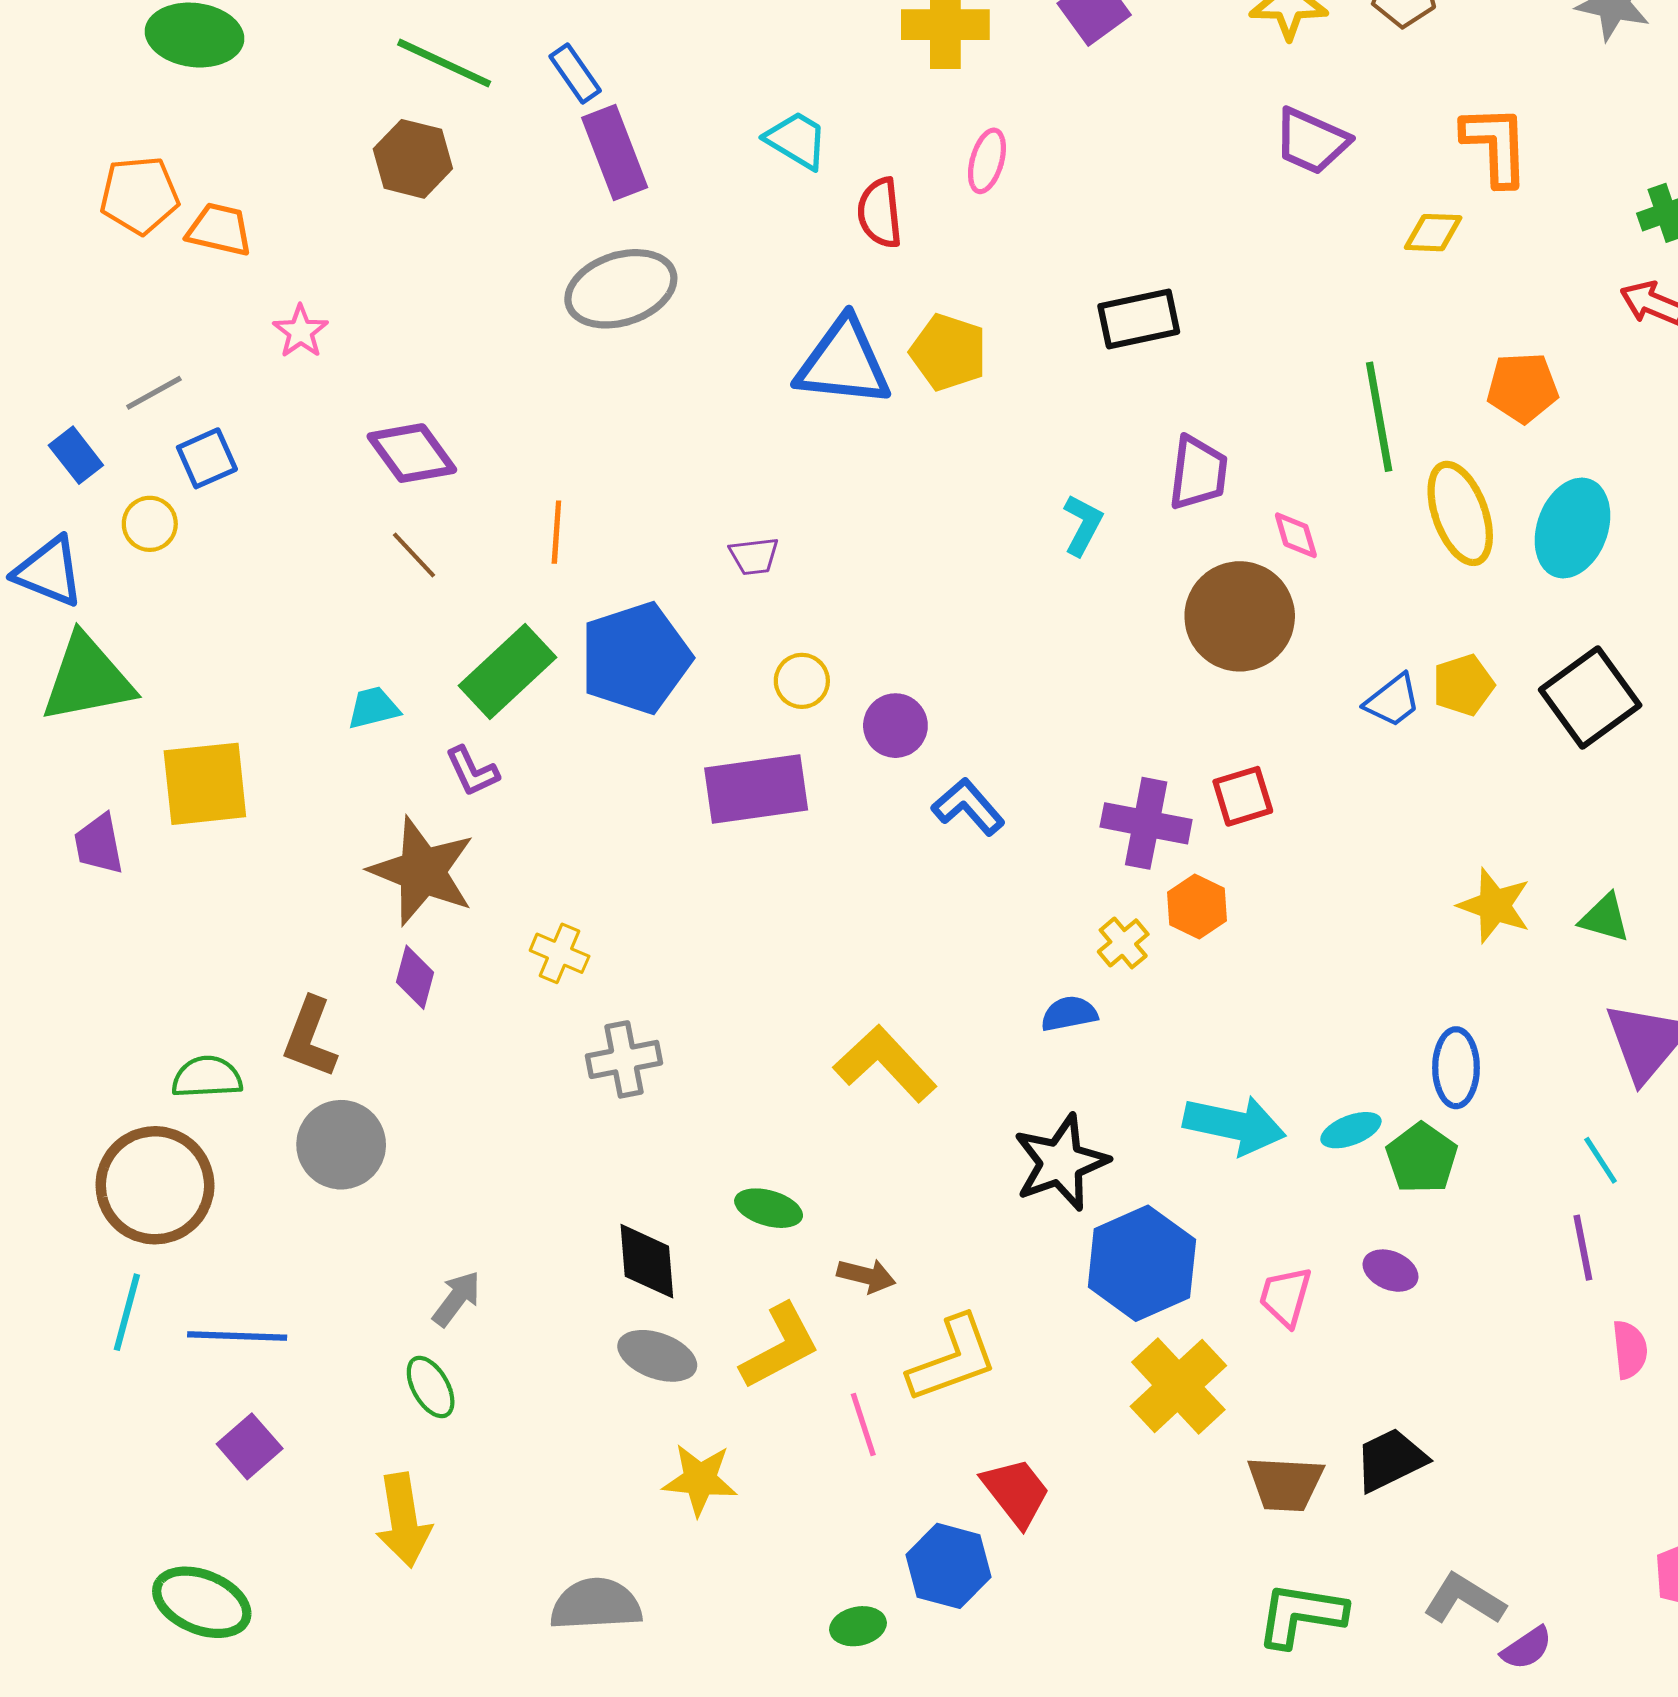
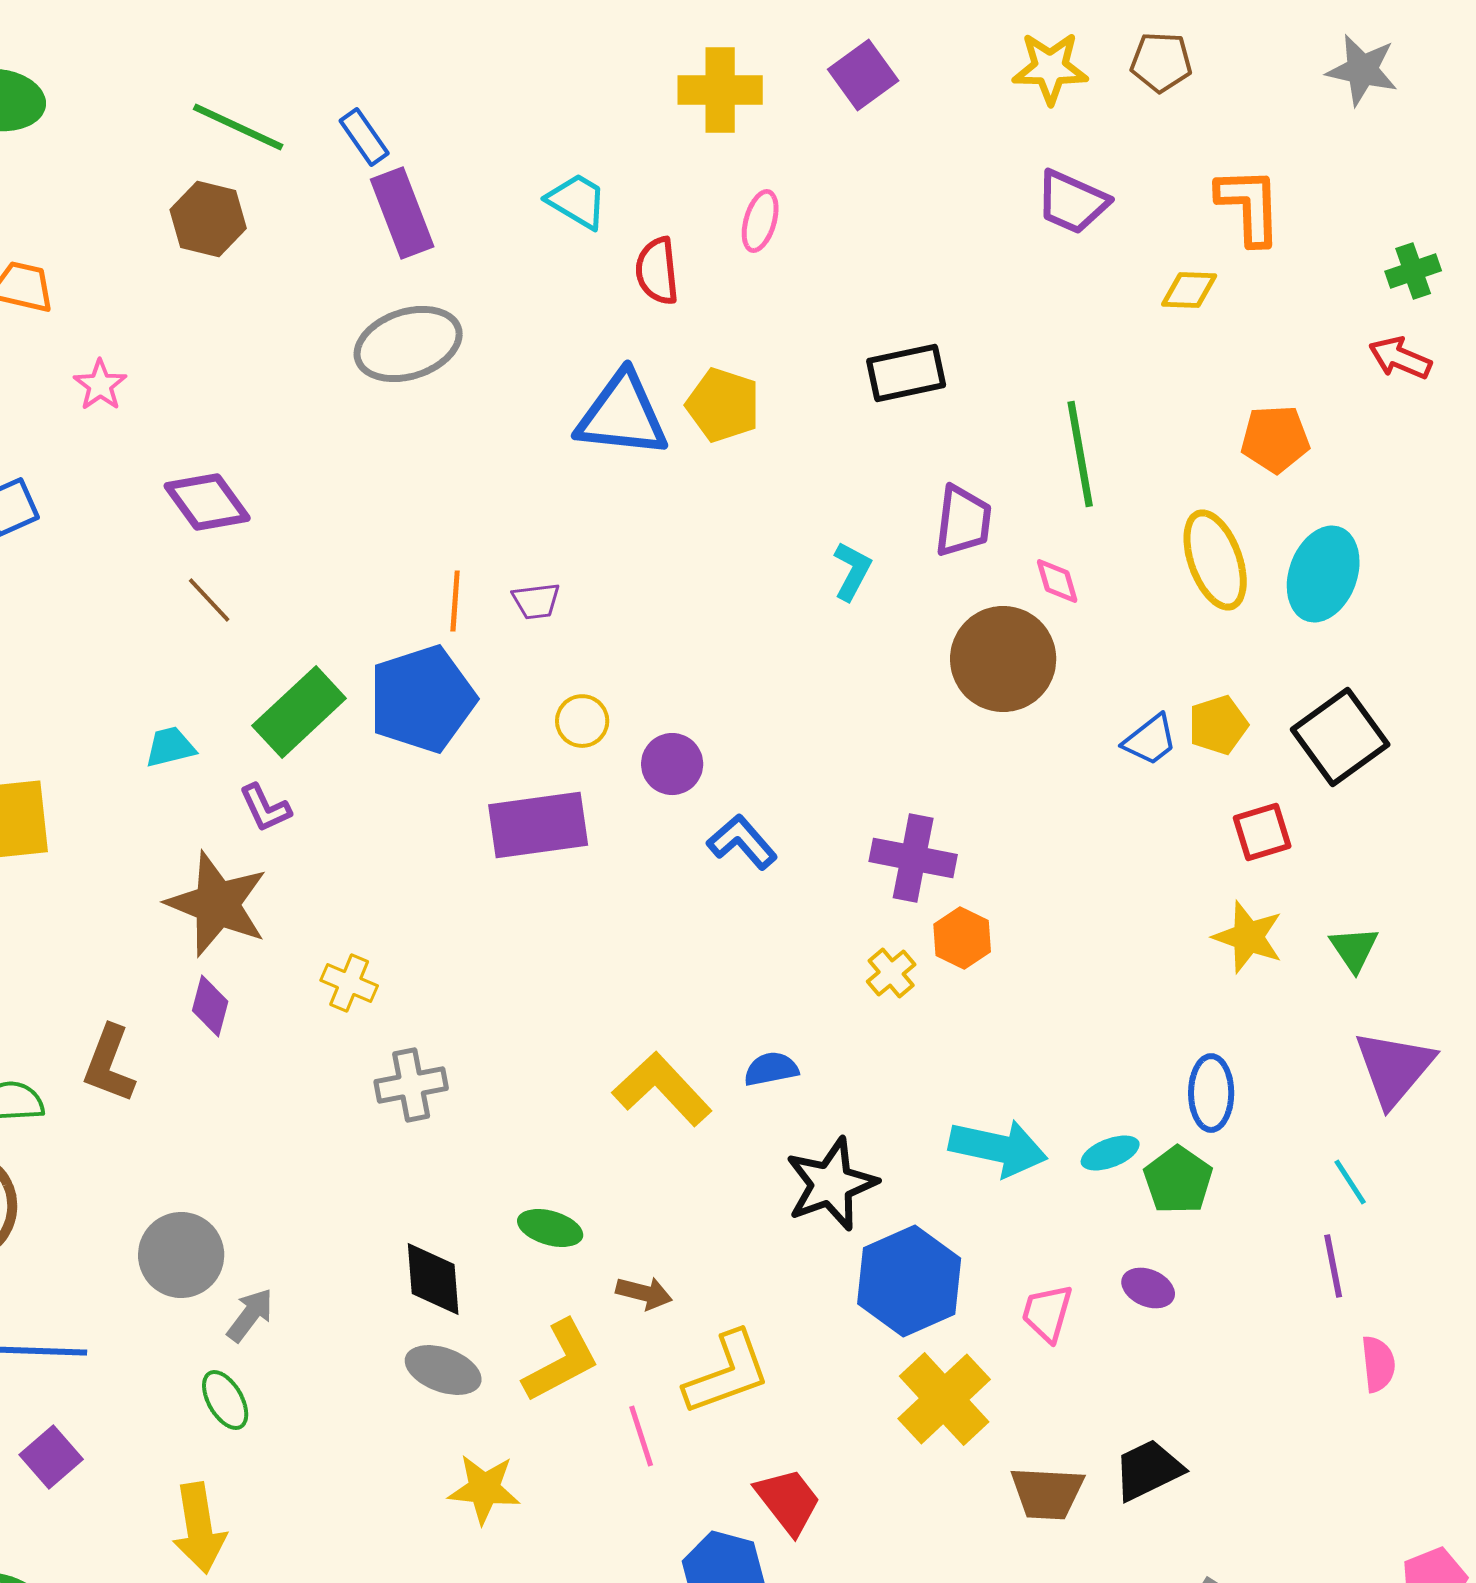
green line: (1379, 417) -> (1080, 454), moved
orange line: (556, 532) -> (455, 601), moved
red square: (1243, 796) -> (1262, 832), moved
green triangle: (1605, 918) -> (1354, 949), turned 40
blue semicircle: (1069, 1014) -> (771, 1069), moved
gray circle: (341, 1145) -> (181, 1255), moved

